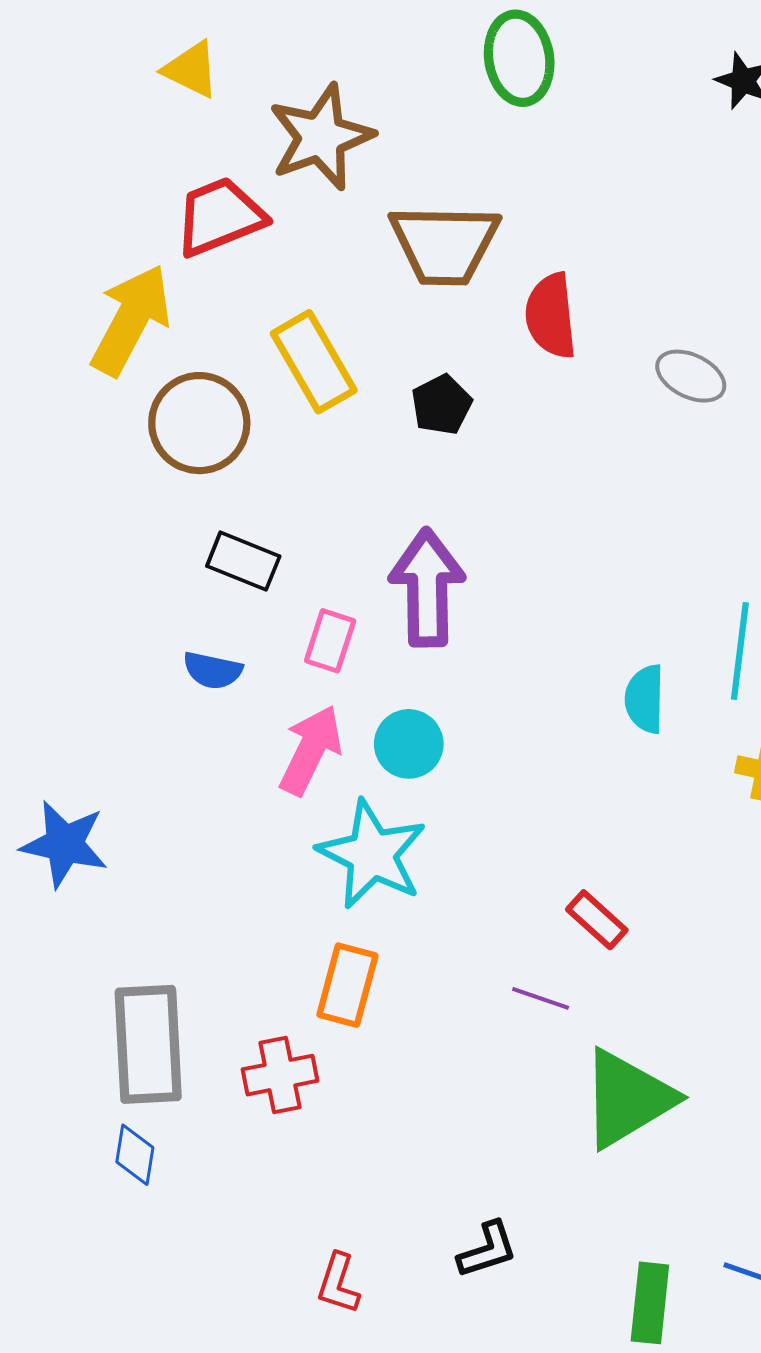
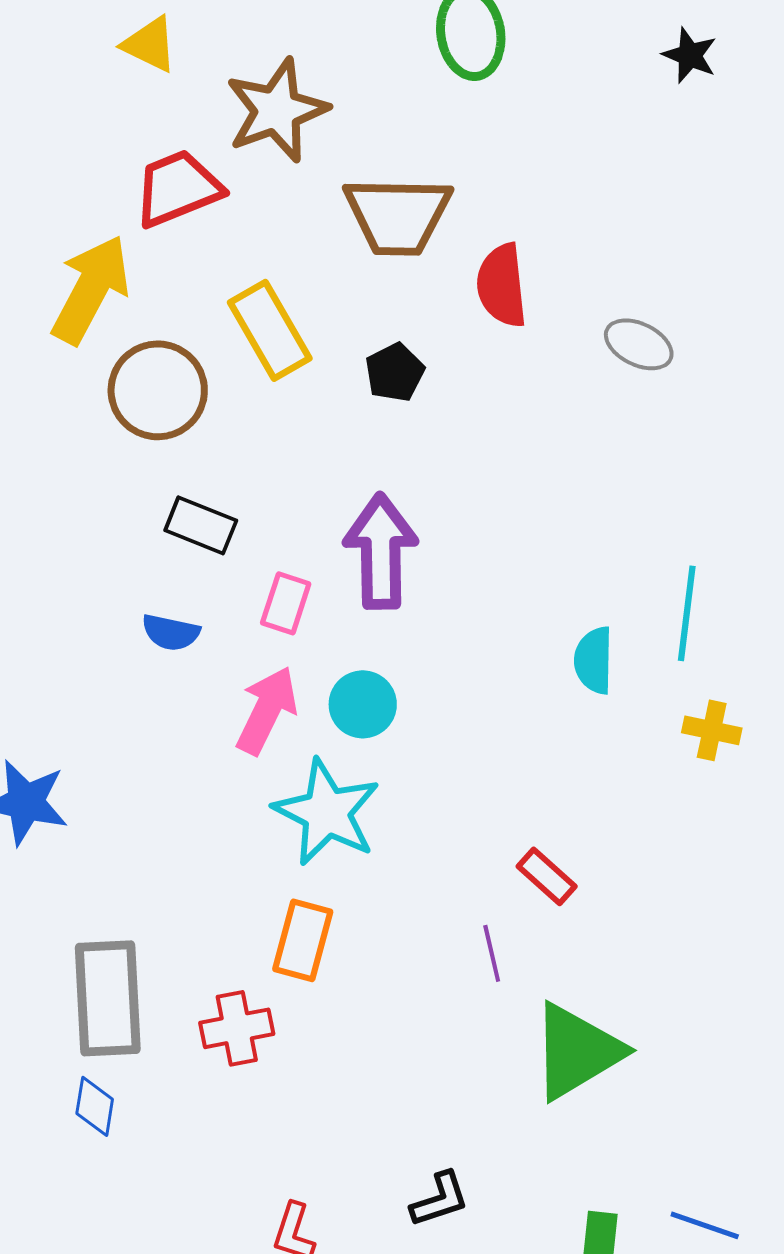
purple line: (541, 998) -> (492, 953), turned 58

